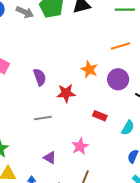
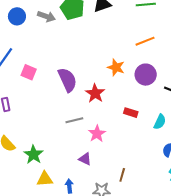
purple semicircle: (40, 77) -> (67, 80), size x1.4
red star: (66, 93) -> (95, 93), turned -30
pink star: (80, 146) -> (97, 134), moved

